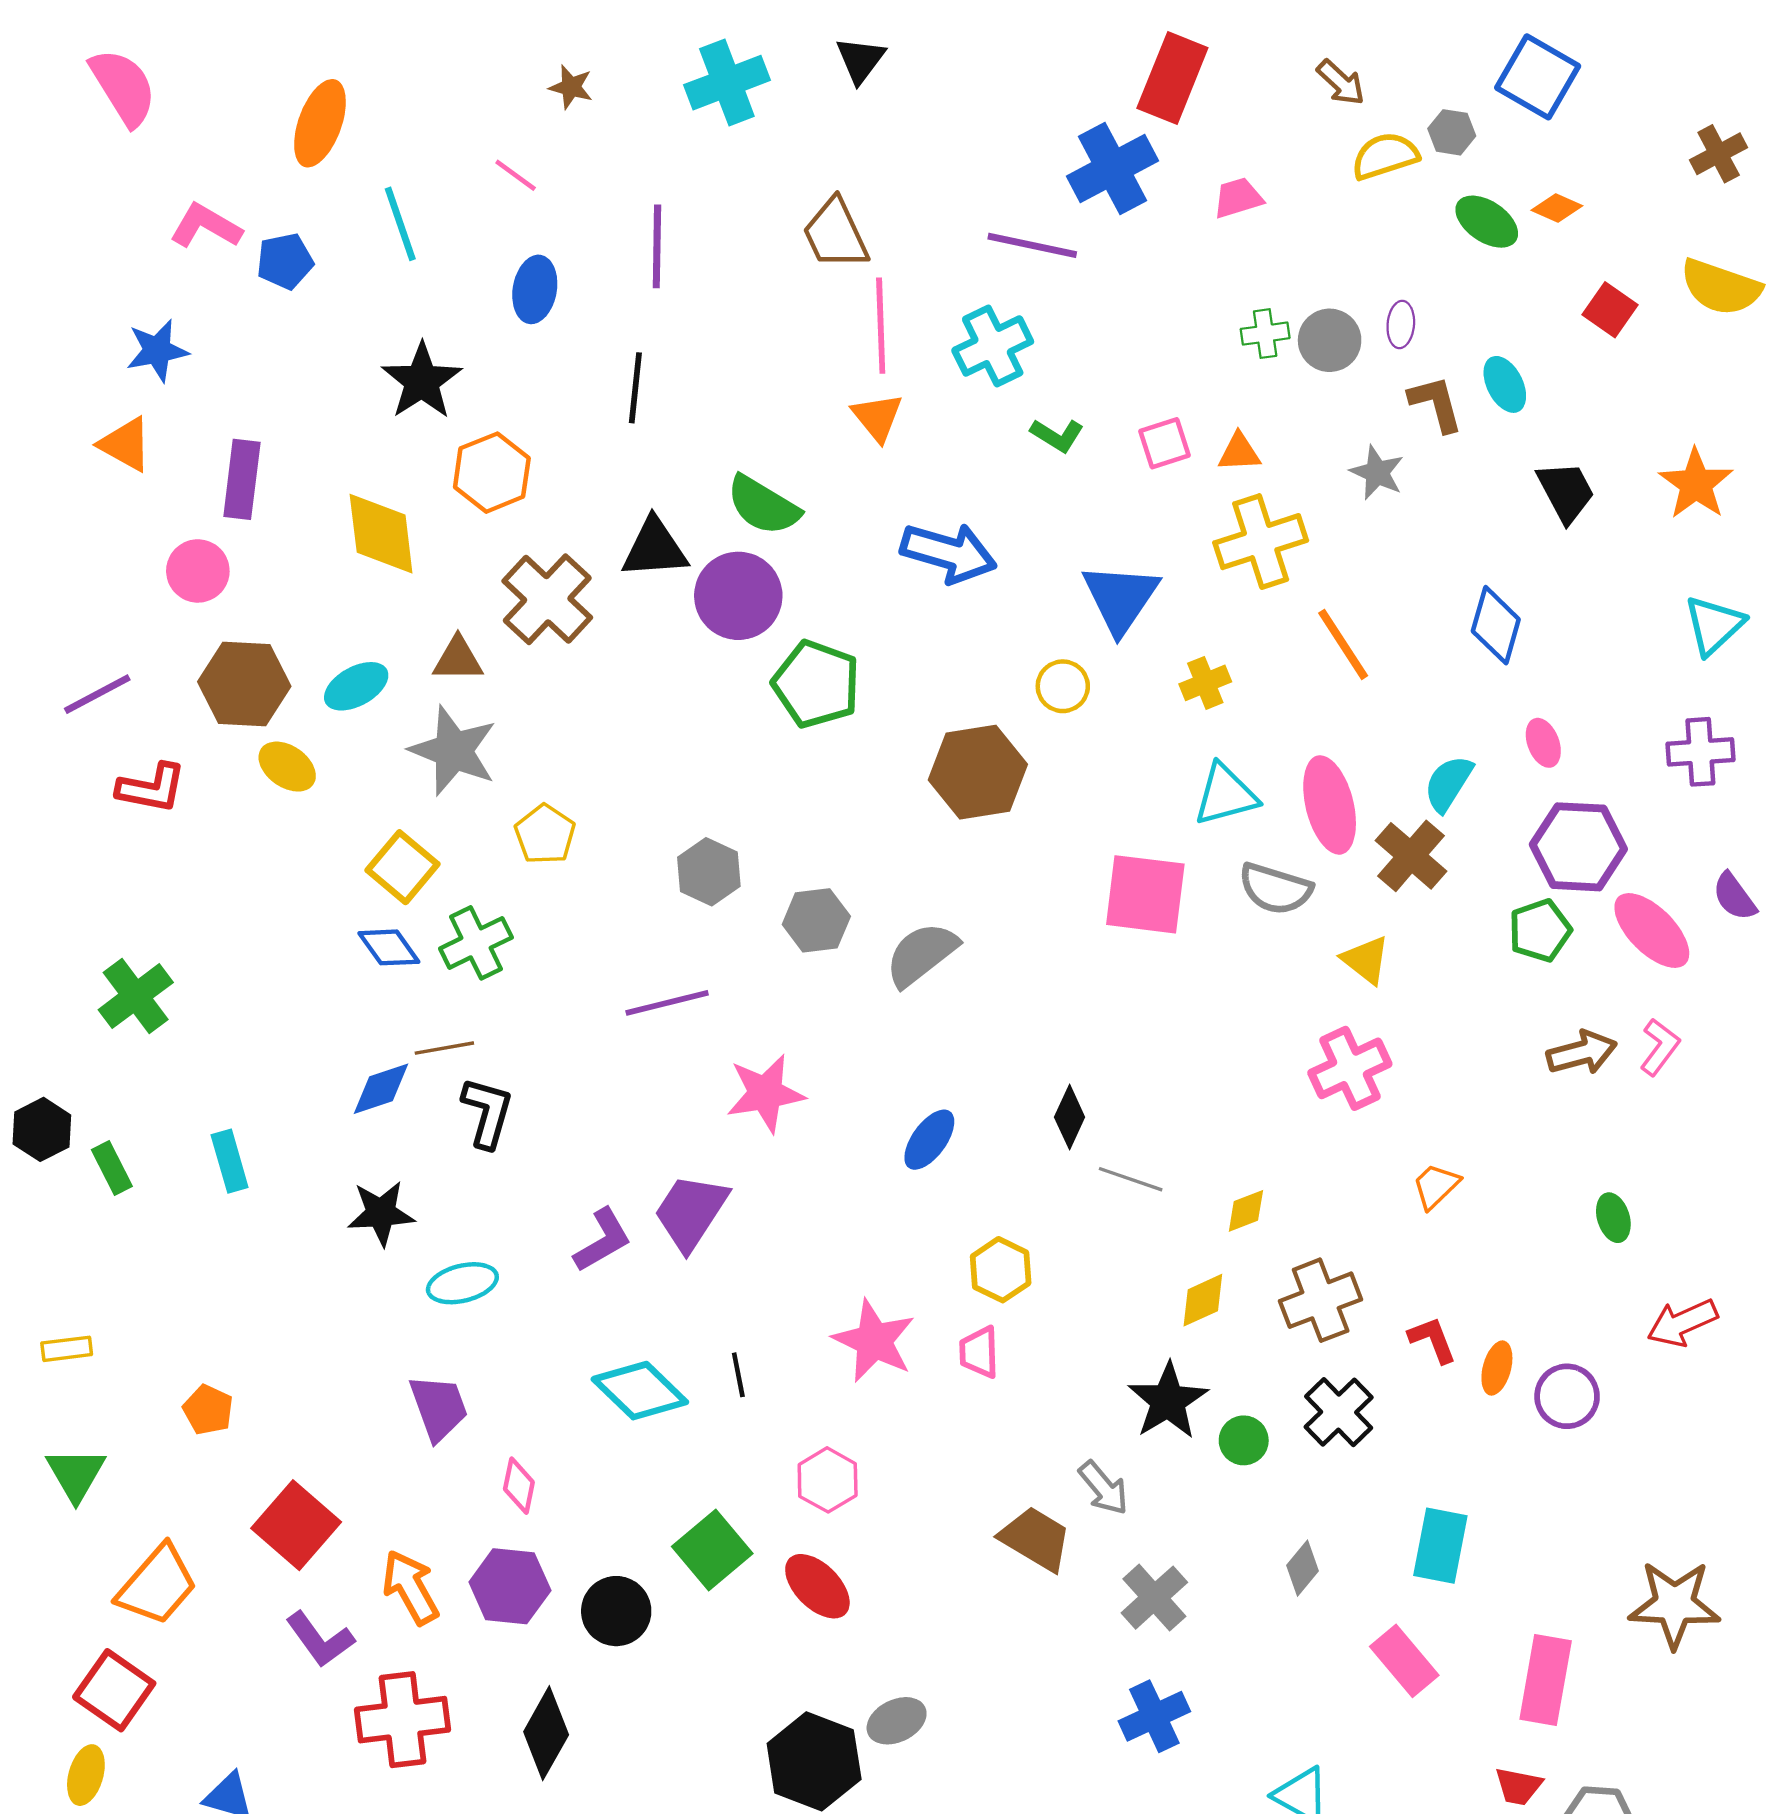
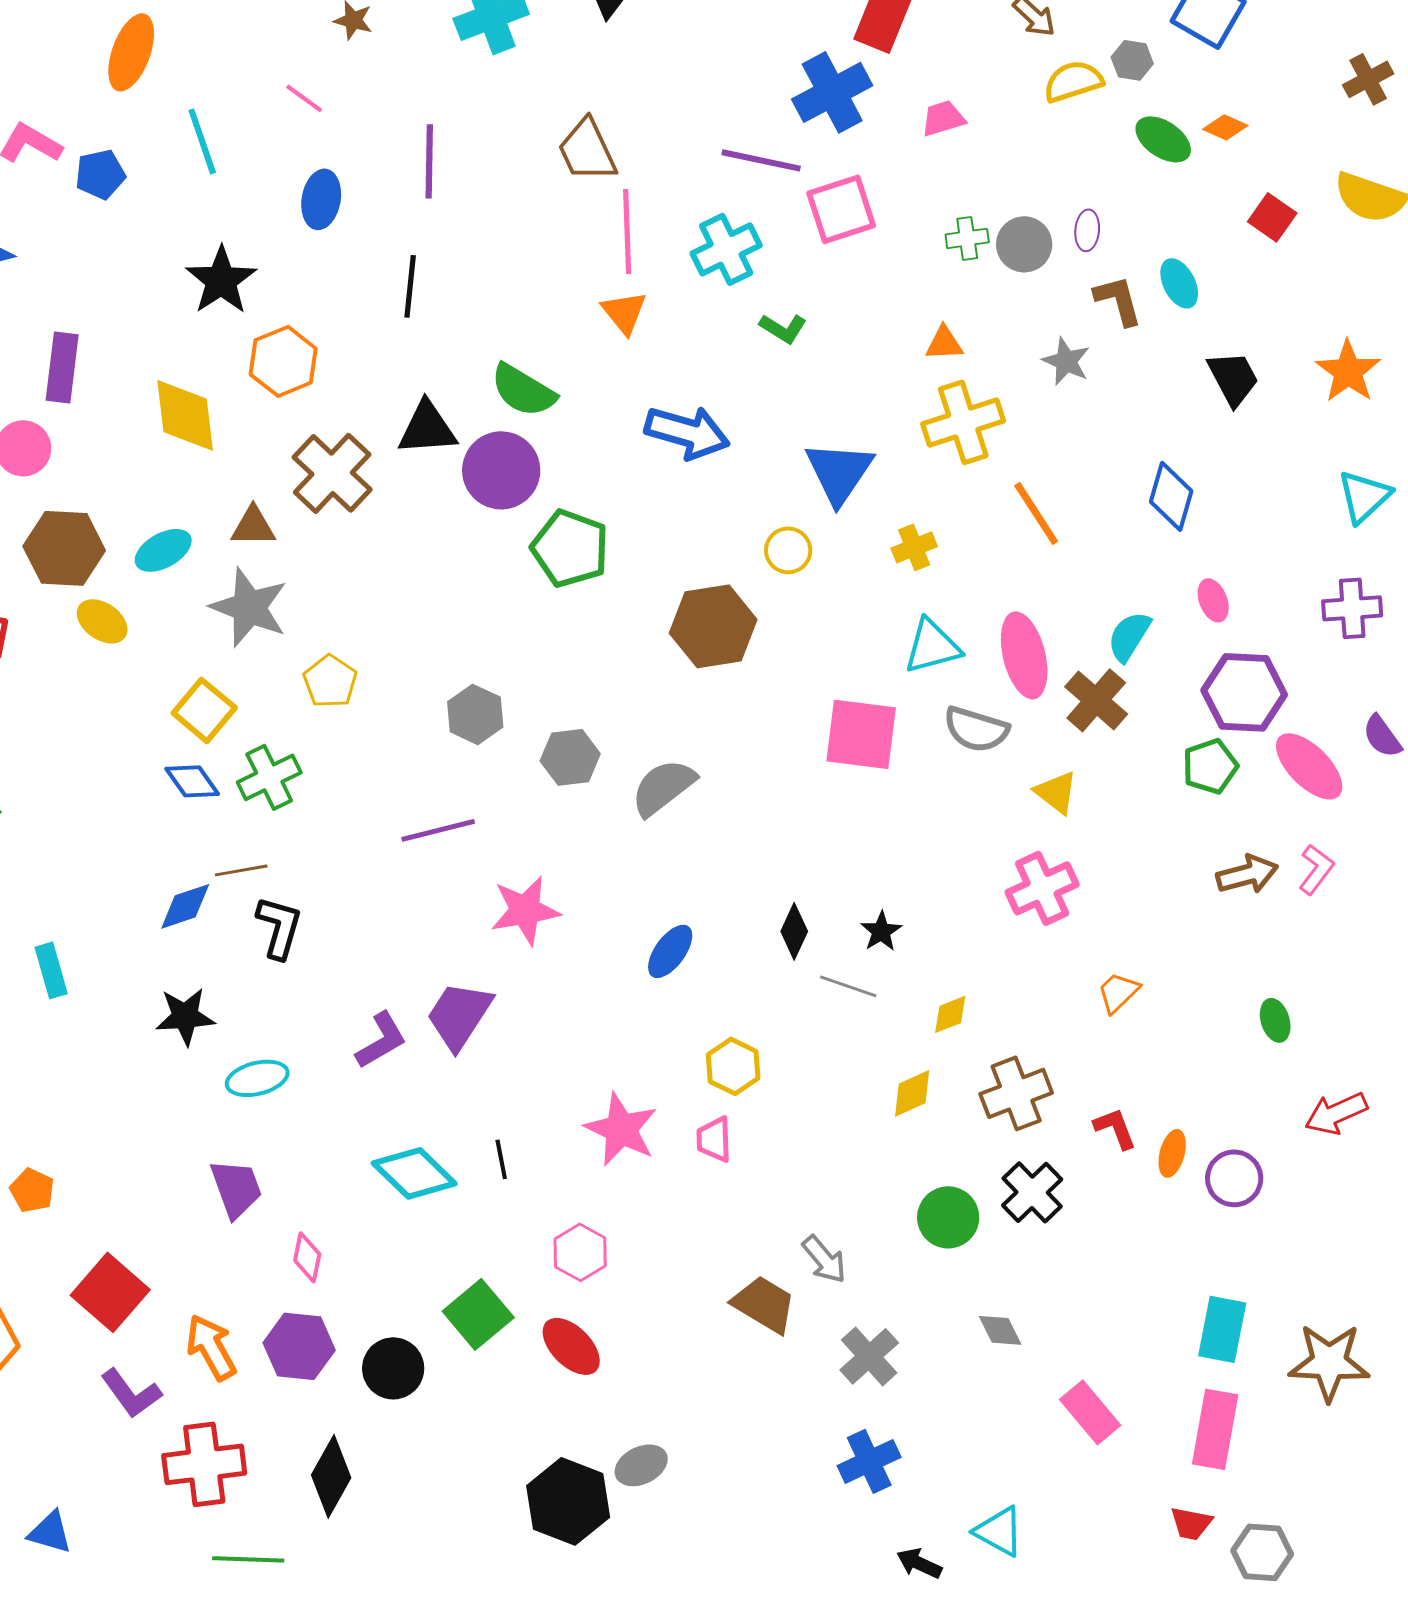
pink square: (1165, 443) -> (841, 209), moved, size x1.5
black star: (1168, 1401) -> (881, 931), moved, size x0.6
green circle: (1244, 1440) -> (948, 1217), size x1.4
cyan rectangle: (1440, 1546) -> (1222, 1329), moved
gray diamond: (1302, 1568) -> (1000, 1330), turned -66

